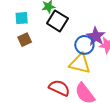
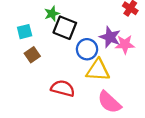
blue circle: (84, 45) -> (87, 49), moved
red semicircle: (59, 88) -> (63, 88), moved

